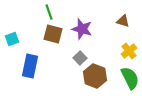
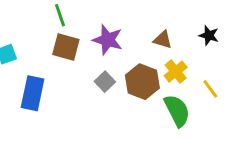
brown triangle: (123, 21) -> (163, 40), moved
brown hexagon: (95, 76) -> (142, 82), moved

